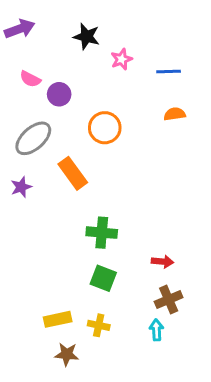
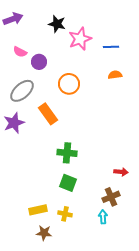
pink star: (121, 59) -> (80, 39), size x1.6
purple star: (21, 187) -> (14, 123), size x1.5
red arrow: (163, 261) -> (121, 172), moved

